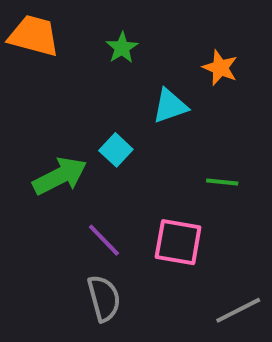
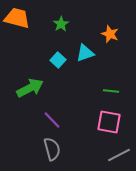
cyan square: (116, 150) -> (58, 60), moved
pink square: (178, 242) -> (109, 122), moved

